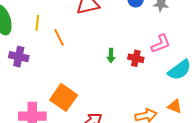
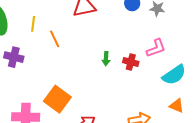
orange triangle: (175, 106) -> (177, 106), moved

